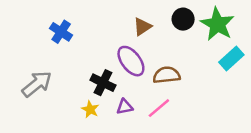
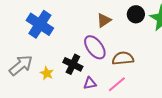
blue cross: (61, 32) -> (40, 24), size x1.5
yellow star: (90, 109) -> (47, 73), moved

